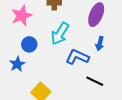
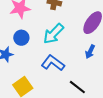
blue L-shape: (77, 57) -> (53, 63), moved

